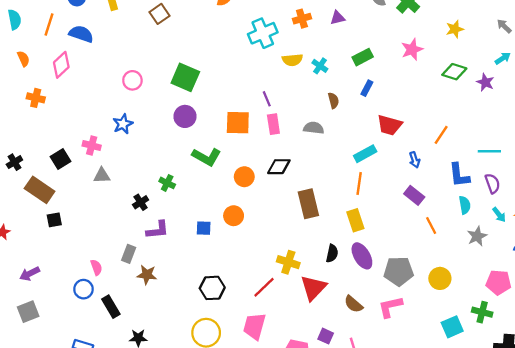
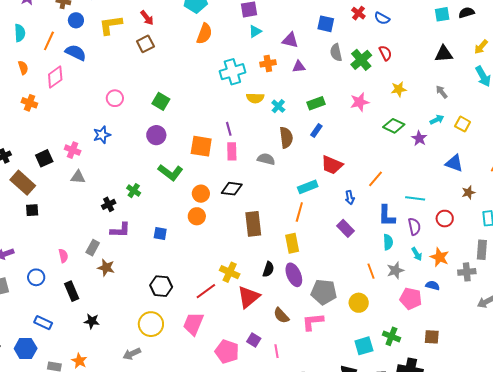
green square: (185, 77) -> (161, 101), size x0.7
brown semicircle: (333, 100) -> (286, 138), size x1.5
orange circle: (234, 216) -> (197, 216), moved
orange line: (431, 225) -> (371, 271), moved
pink pentagon: (499, 282) -> (411, 299), moved
blue circle: (83, 289) -> (36, 277), moved

